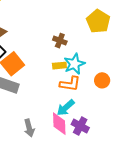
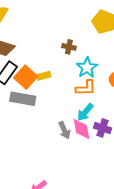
yellow rectangle: (59, 66) -> (44, 76), moved
gray arrow: (29, 128) -> (64, 130), moved

